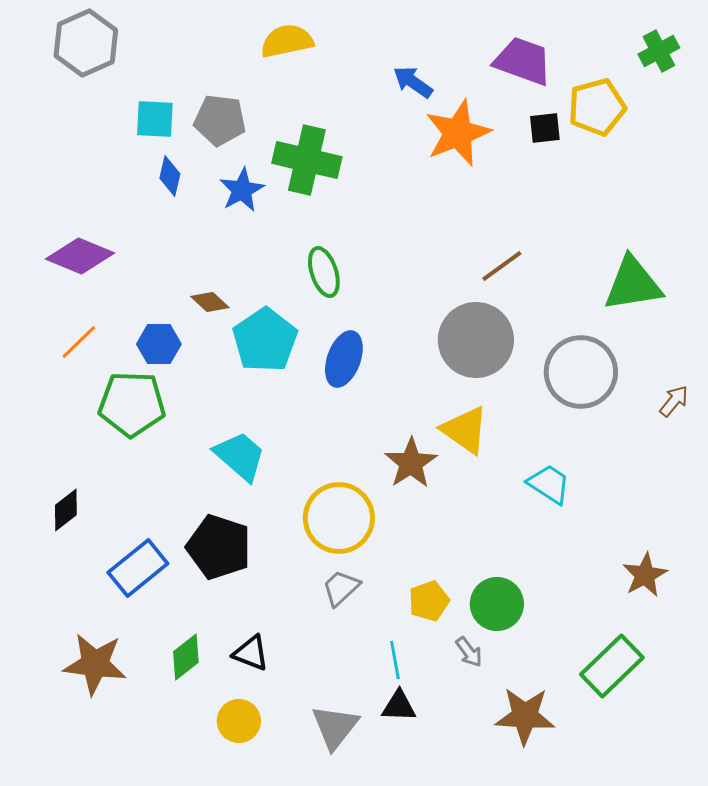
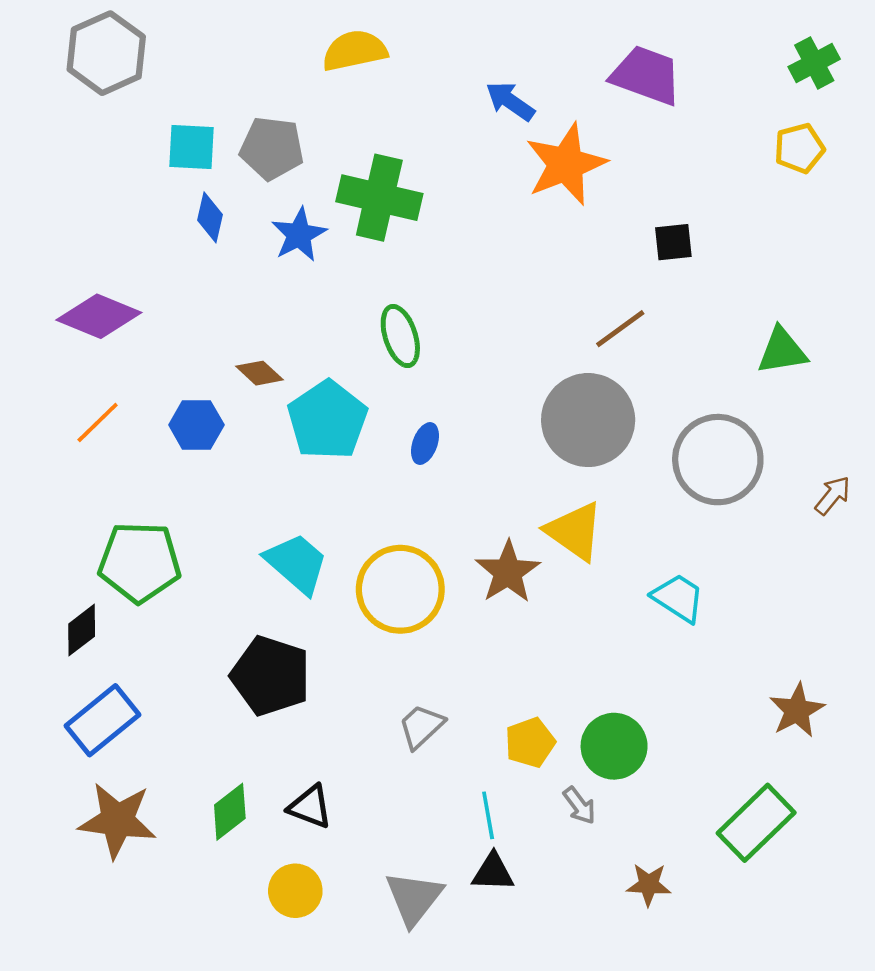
yellow pentagon: (597, 107) -> (799, 148), moved, size x0.7
black square: (545, 128) -> (673, 242), moved
green triangle: (633, 284) -> (782, 351), size x0.7
blue ellipse: (344, 359) -> (425, 443), size x0.6
green pentagon: (132, 404) -> (140, 562), moved
yellow circle: (339, 518) -> (400, 589), moved
blue rectangle: (138, 568) -> (103, 720), moved
brown star: (525, 716) -> (649, 885), size x0.6

